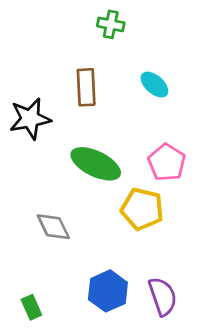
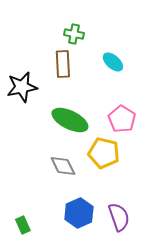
green cross: (111, 24) -> (74, 34), moved
gray diamond: (53, 227) -> (63, 166), moved

